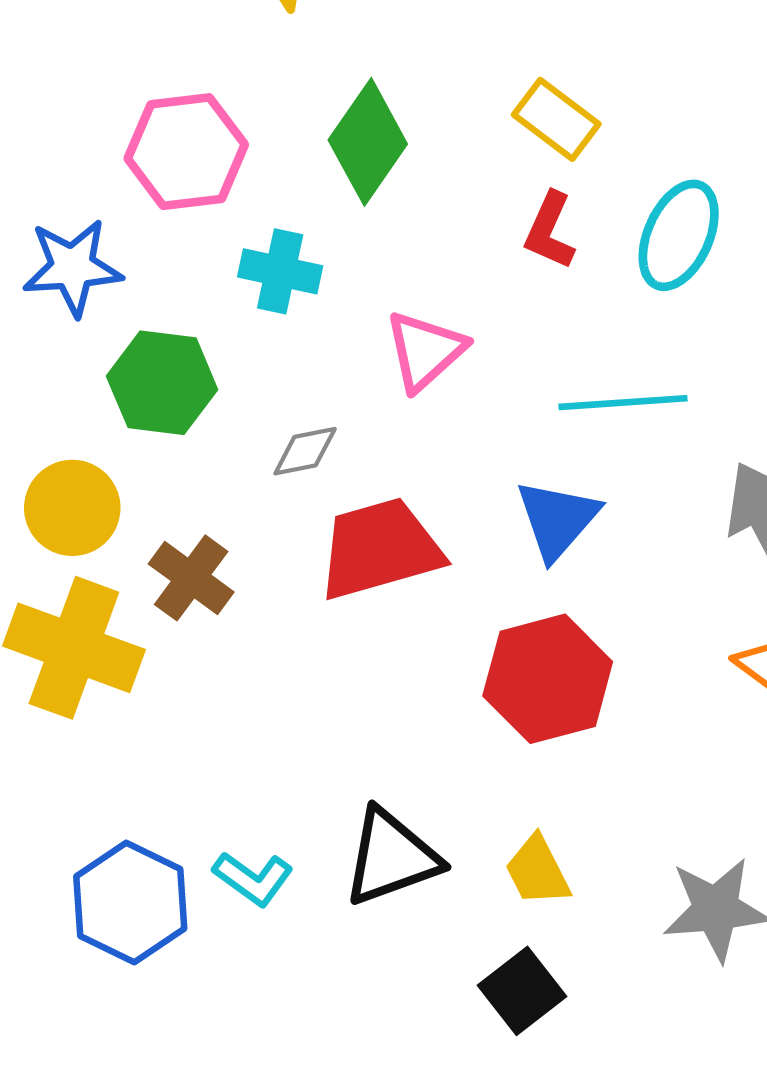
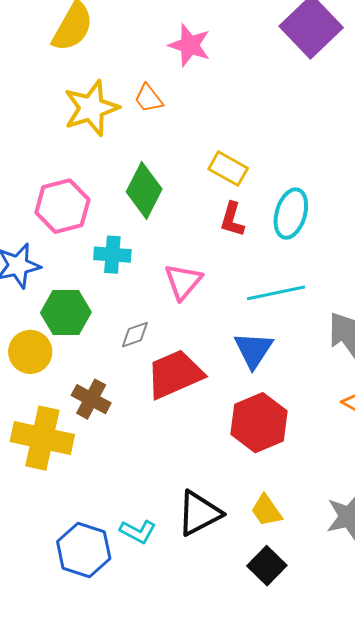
yellow circle: (72, 508) -> (30, 352), moved

